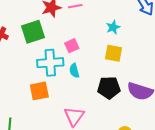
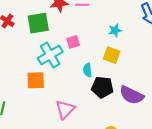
cyan cross: (50, 63) -> (50, 55), turned -35
cyan semicircle: (74, 71) -> (88, 70), moved

